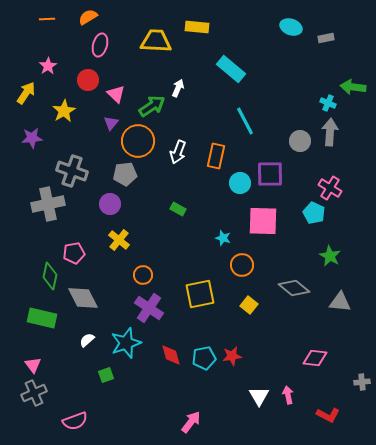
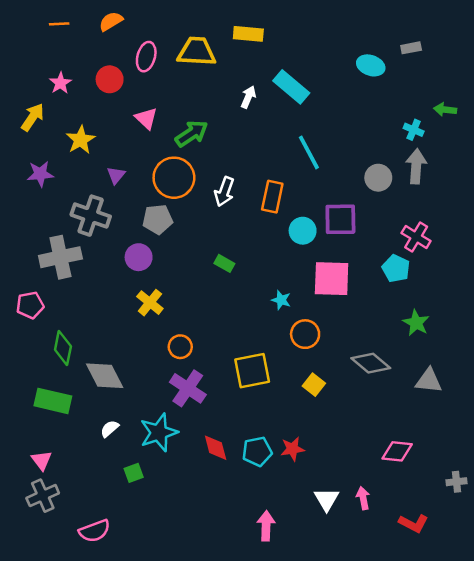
cyan ellipse: (291, 27) -> (371, 65), moved
pink ellipse: (100, 45) -> (146, 57), moved
red circle: (88, 80) -> (110, 79), moved
green arrow: (353, 87) -> (445, 110), size x0.7
white arrow: (178, 88) -> (248, 97), moved
purple triangle: (111, 123) -> (116, 175), moved
pink pentagon: (74, 253) -> (30, 305), moved
pink arrow: (191, 422) -> (266, 526), moved, turned -35

